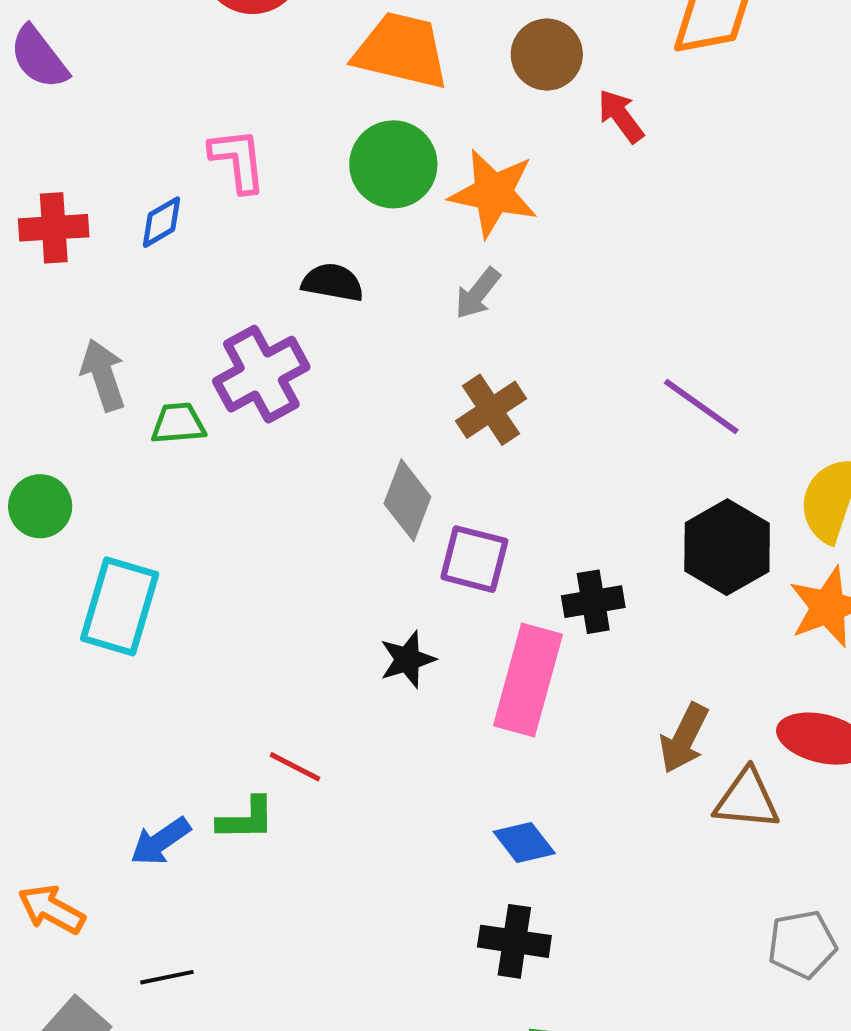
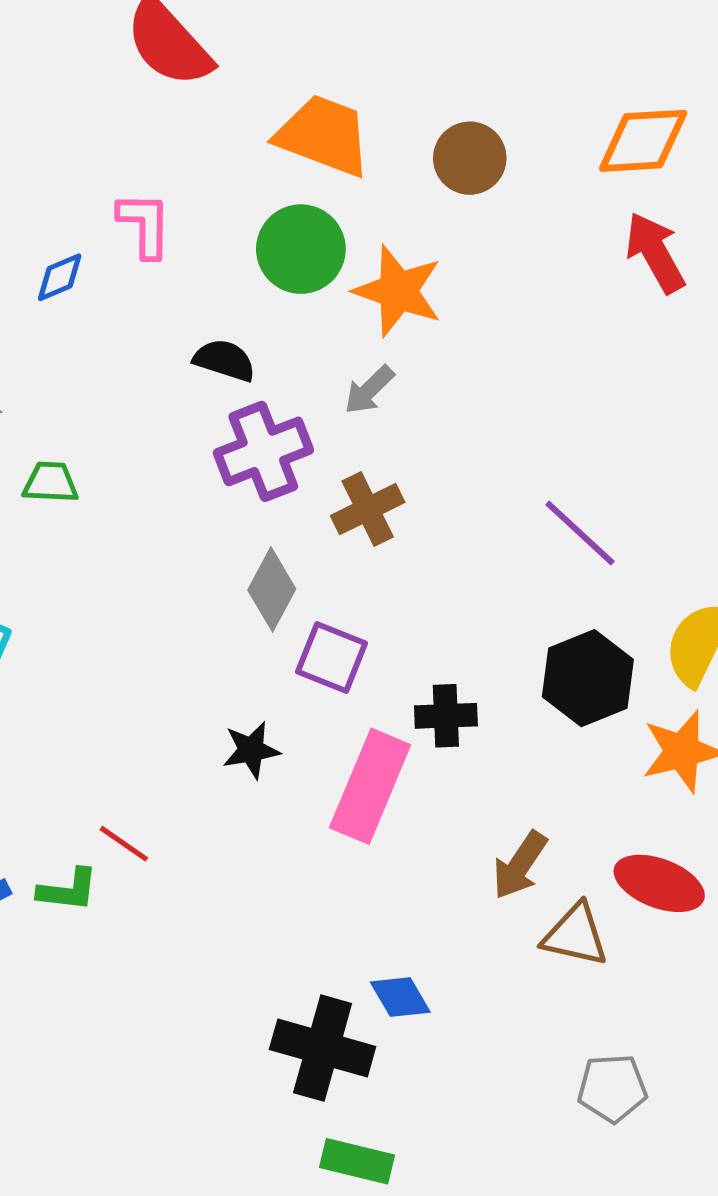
red arrow: (621, 116) -> (655, 253), moved, size x1.4
purple cross: (261, 374) -> (263, 451), moved
blue diamond: (524, 842) -> (400, 997), moved
black cross: (514, 941) -> (323, 1048), size x1.4

